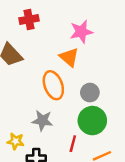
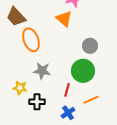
orange ellipse: (53, 85) -> (31, 40), moved
gray circle: (90, 93) -> (90, 46), moved

